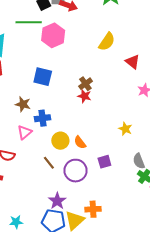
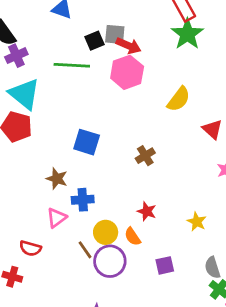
pink hexagon: (53, 35) -> (127, 72), moved
red star: (84, 96) -> (147, 211), moved
brown line: (49, 163) -> (85, 250), moved
purple circle: (76, 171) -> (110, 261), moved

